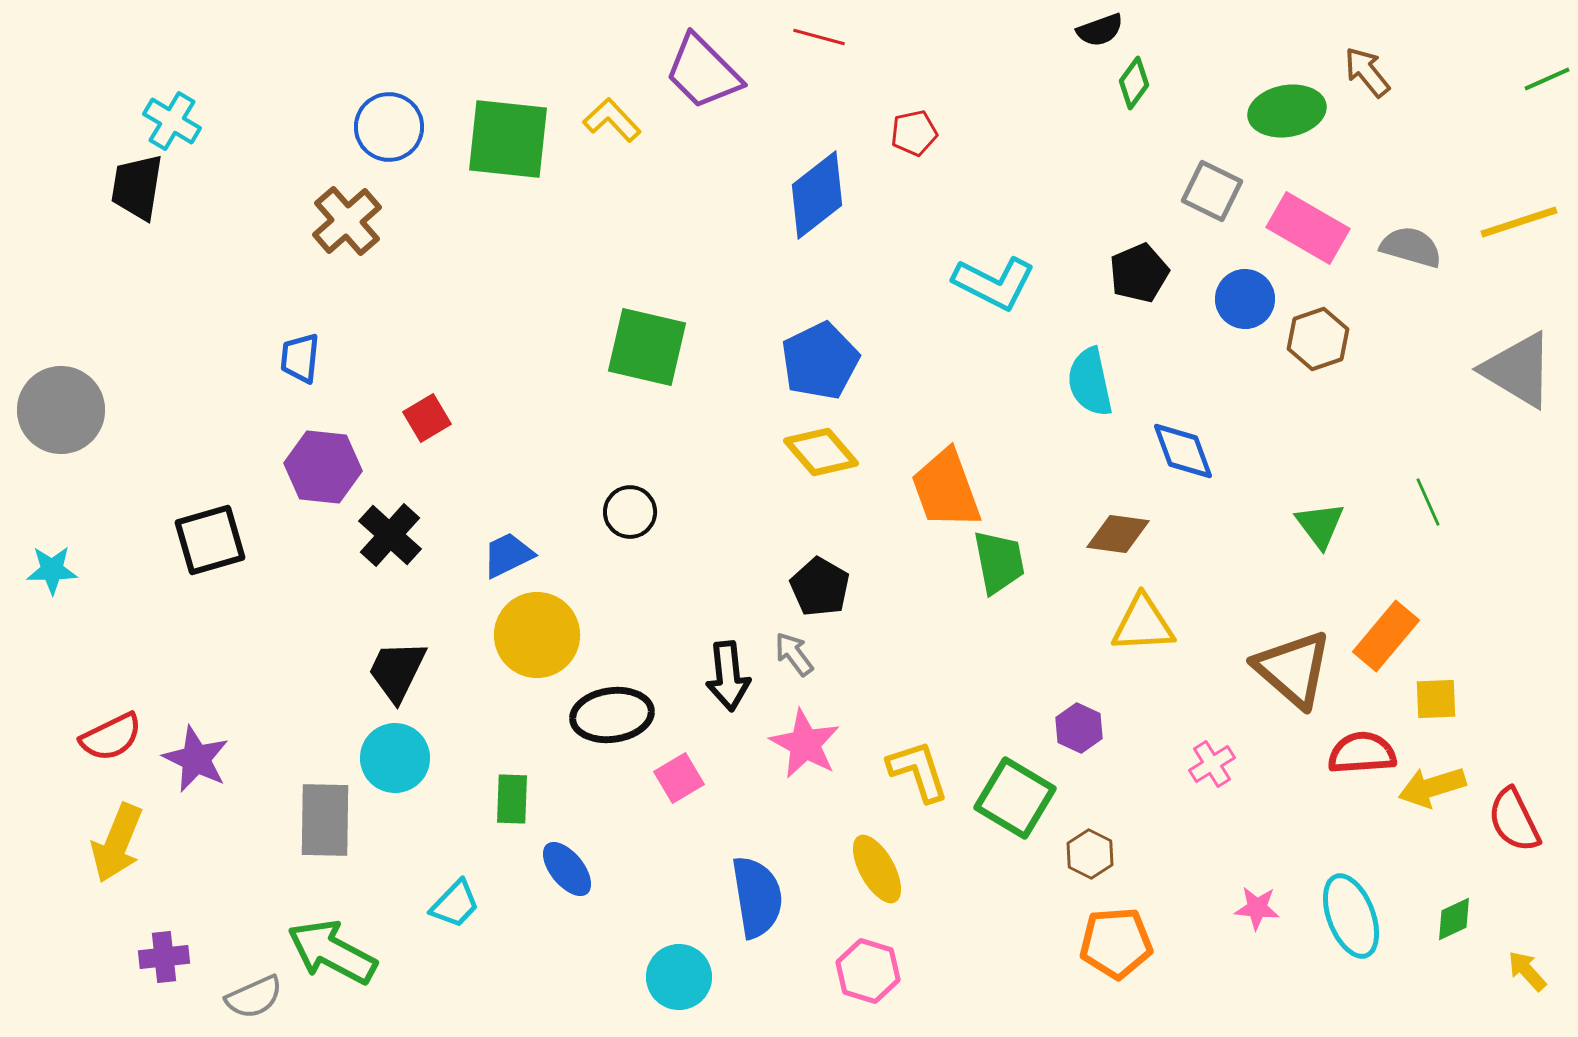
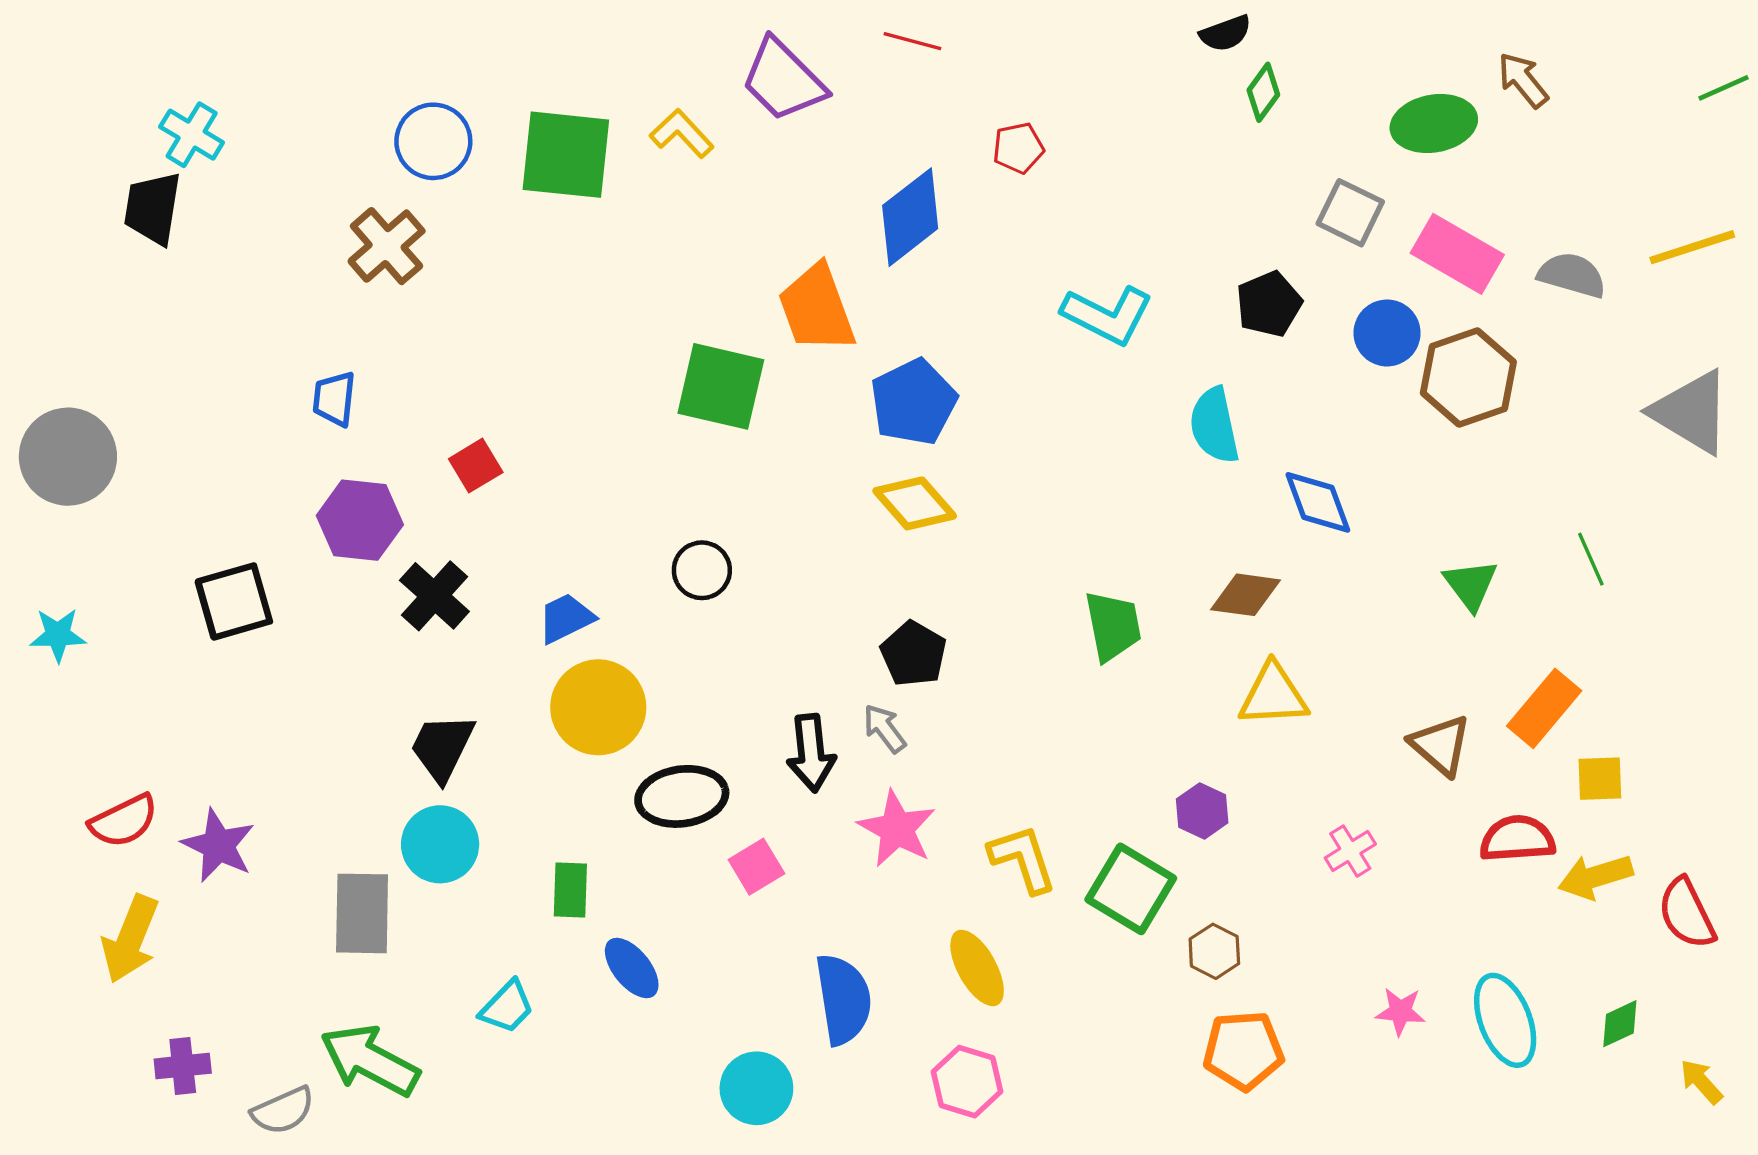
brown hexagon: (1318, 339) -> (1468, 378), size x1.4
orange trapezoid: (946, 489) -> (817, 308), moved
brown triangle: (1293, 669) -> (1441, 745), size x0.7

